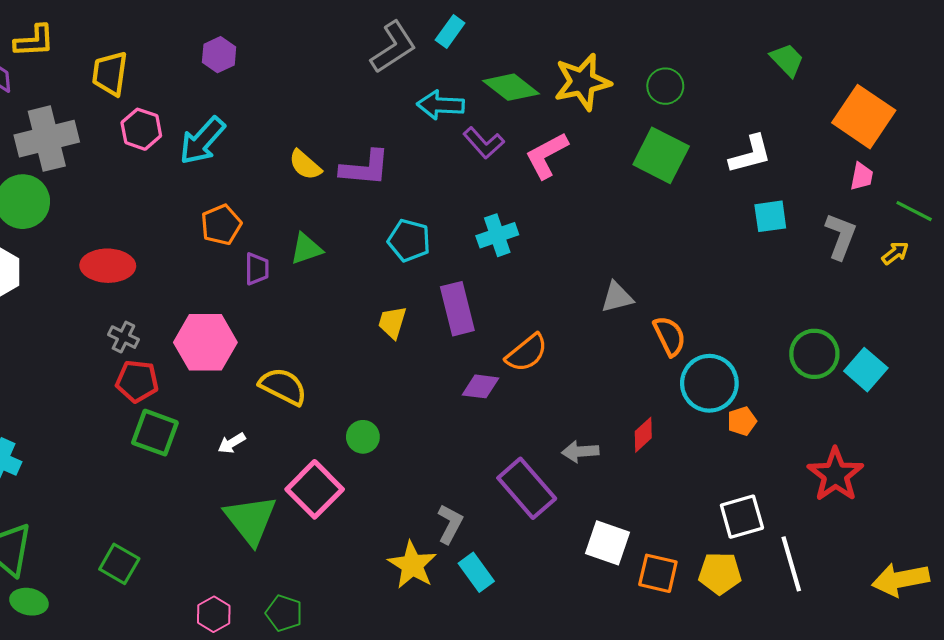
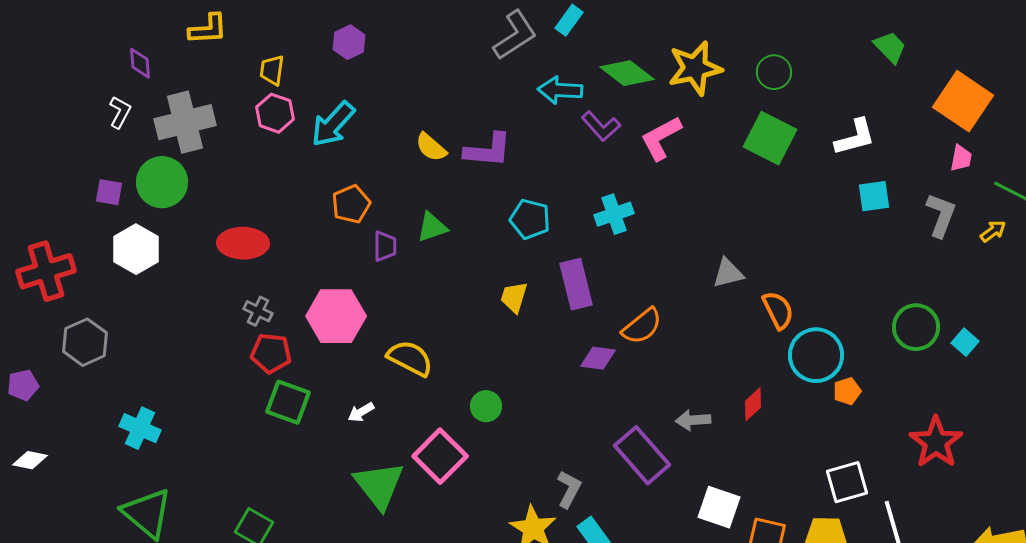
yellow L-shape: (34, 41) -> (208, 29), moved
yellow trapezoid: (110, 74) -> (272, 70), moved, size x0.7
cyan square: (866, 370) -> (965, 342), size x0.7

